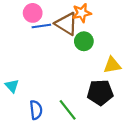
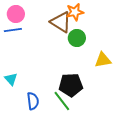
pink circle: (33, 13) -> (16, 14), moved
blue line: (41, 26) -> (13, 30), moved
black pentagon: (100, 92) -> (71, 85), moved

